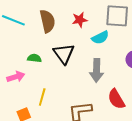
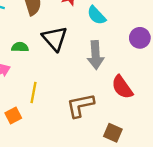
cyan semicircle: (100, 38) -> (96, 15), turned 78

